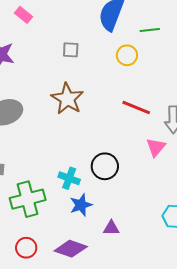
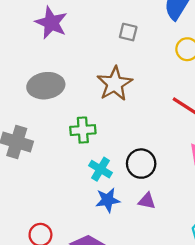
green cross: (28, 199) -> (83, 130), moved, size x0.7
purple triangle: (111, 228) -> (147, 201), moved

